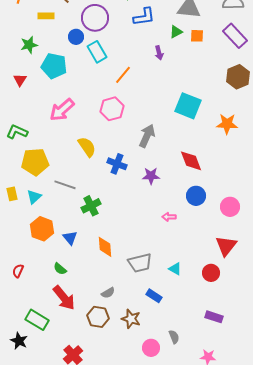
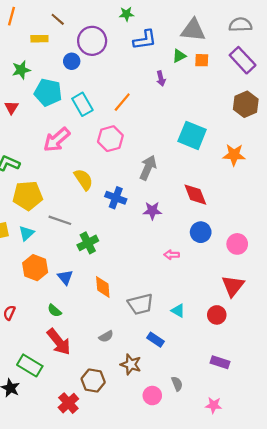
cyan rectangle: (97, 52) -> (82, 104), moved
brown hexagon: (98, 317) -> (93, 380), moved

